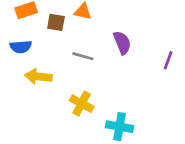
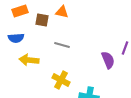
purple semicircle: (122, 43) -> (108, 60), moved

